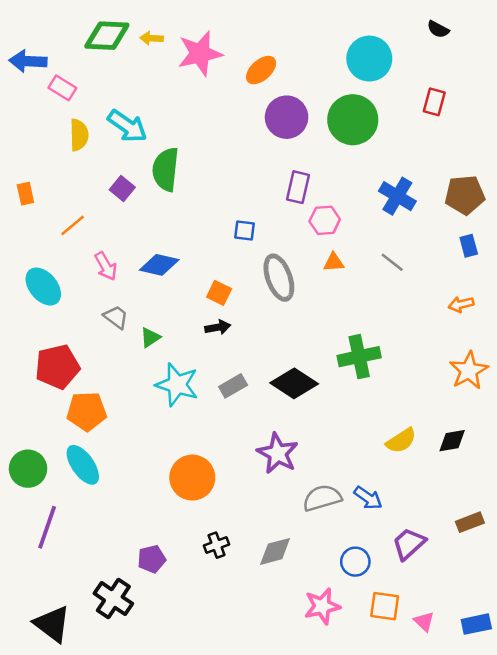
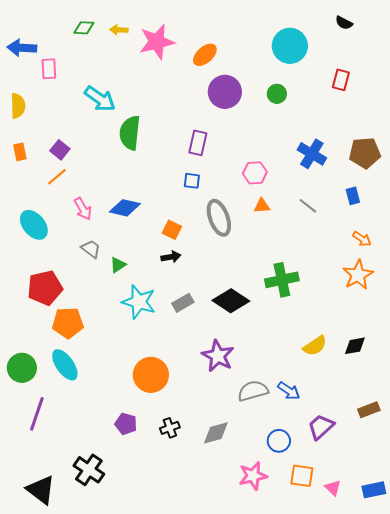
green diamond: (107, 36) -> (84, 28), size x0.6
pink rectangle: (62, 88) -> (49, 69), turned 55
green circle: (353, 120) -> (277, 94), size x0.5
yellow semicircle: (79, 135) -> (18, 106), moved
purple rectangle: (298, 187) -> (198, 143), moved
purple square: (122, 188) -> (60, 150), moved
blue rectangle: (469, 246) -> (353, 196), moved
orange arrow: (461, 304) -> (362, 239), turned -132
orange star: (469, 371) -> (358, 275), moved
purple pentagon: (152, 559) -> (126, 424), moved, turned 30

